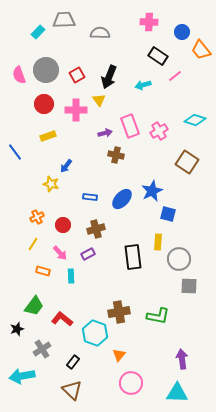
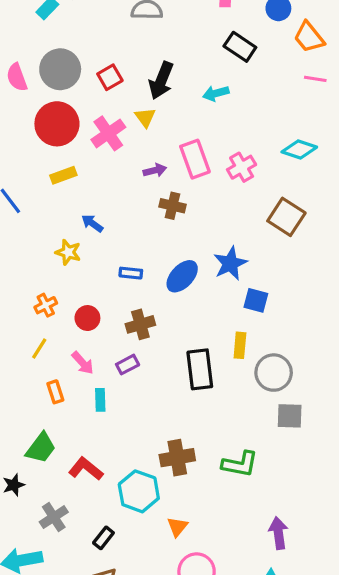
pink line: (175, 76) -> (315, 79), moved, turned 48
red circle: (44, 104) -> (57, 124), size x1.4
pink cross: (76, 110) -> (108, 133), turned -35
blue arrow: (66, 166) -> (92, 223), turned 88
orange rectangle: (43, 271) -> (55, 392), turned 56

